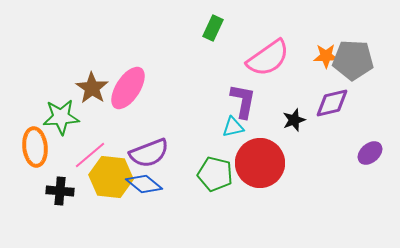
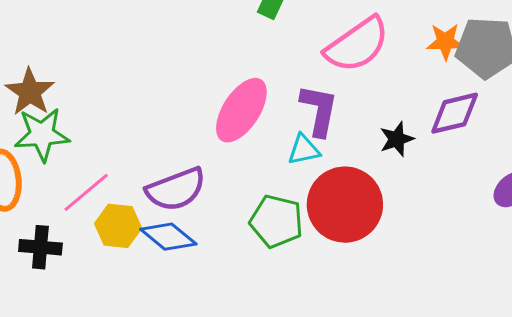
brown star: (92, 88) -> (30, 92), moved
pink ellipse: (128, 88) -> (241, 110), moved
yellow hexagon: (111, 177) -> (118, 226), size x0.7

